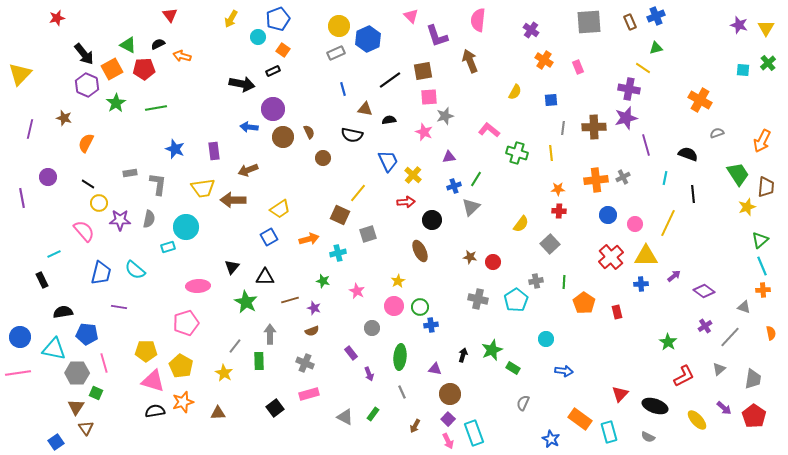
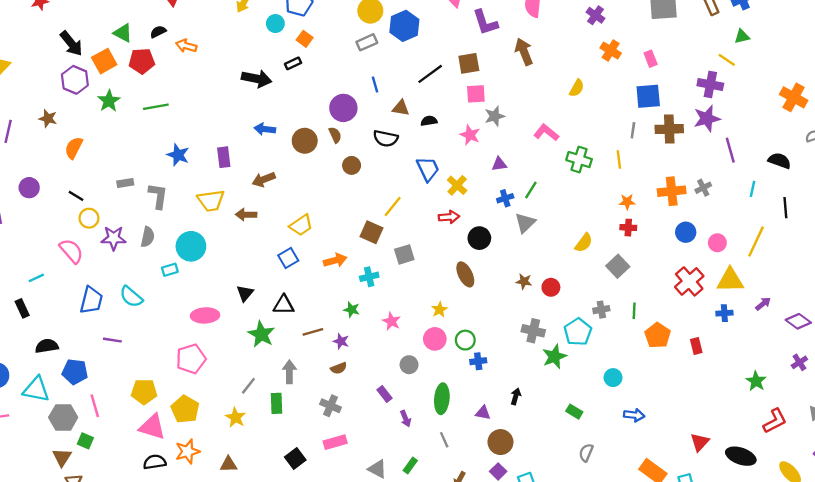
blue square: (551, 100) -> (648, 96), moved, size x1.6
purple circle: (273, 109) -> (343, 108), moved
brown arrow: (233, 200) -> (246, 215), size x0.7
green star: (492, 350) -> (554, 356), moved

